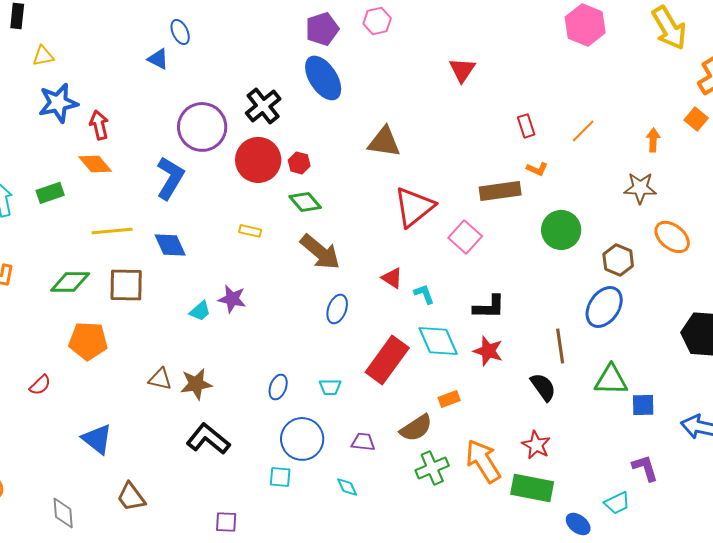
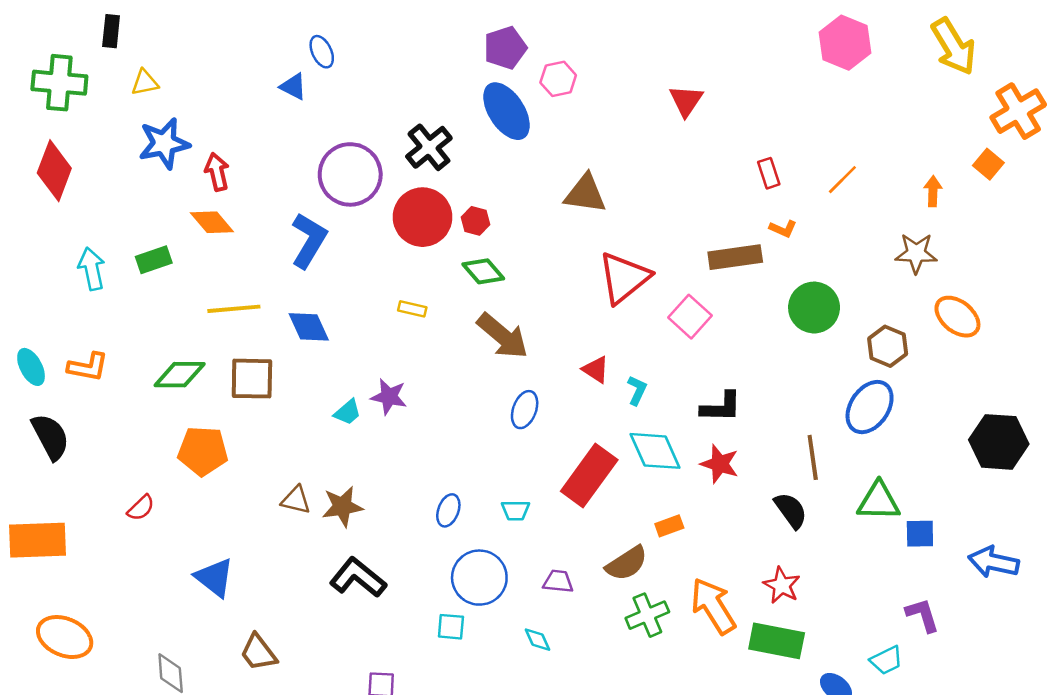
pink hexagon: (377, 21) -> (558, 79), moved
cyan L-shape: (424, 294) -> (637, 390), turned 45

